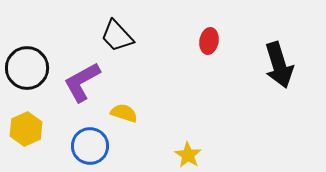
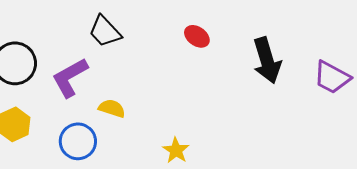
red ellipse: (209, 41) -> (197, 36), turned -65

